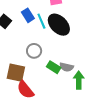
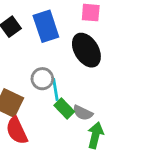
blue rectangle: (28, 15) -> (46, 26), size x1.5
cyan line: (41, 21) -> (55, 89), moved

